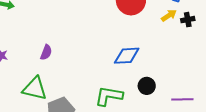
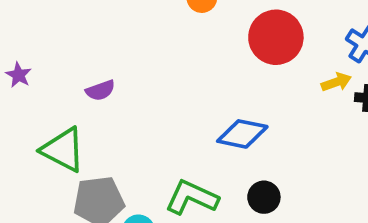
purple semicircle: (46, 52) -> (100, 90), turned 35

